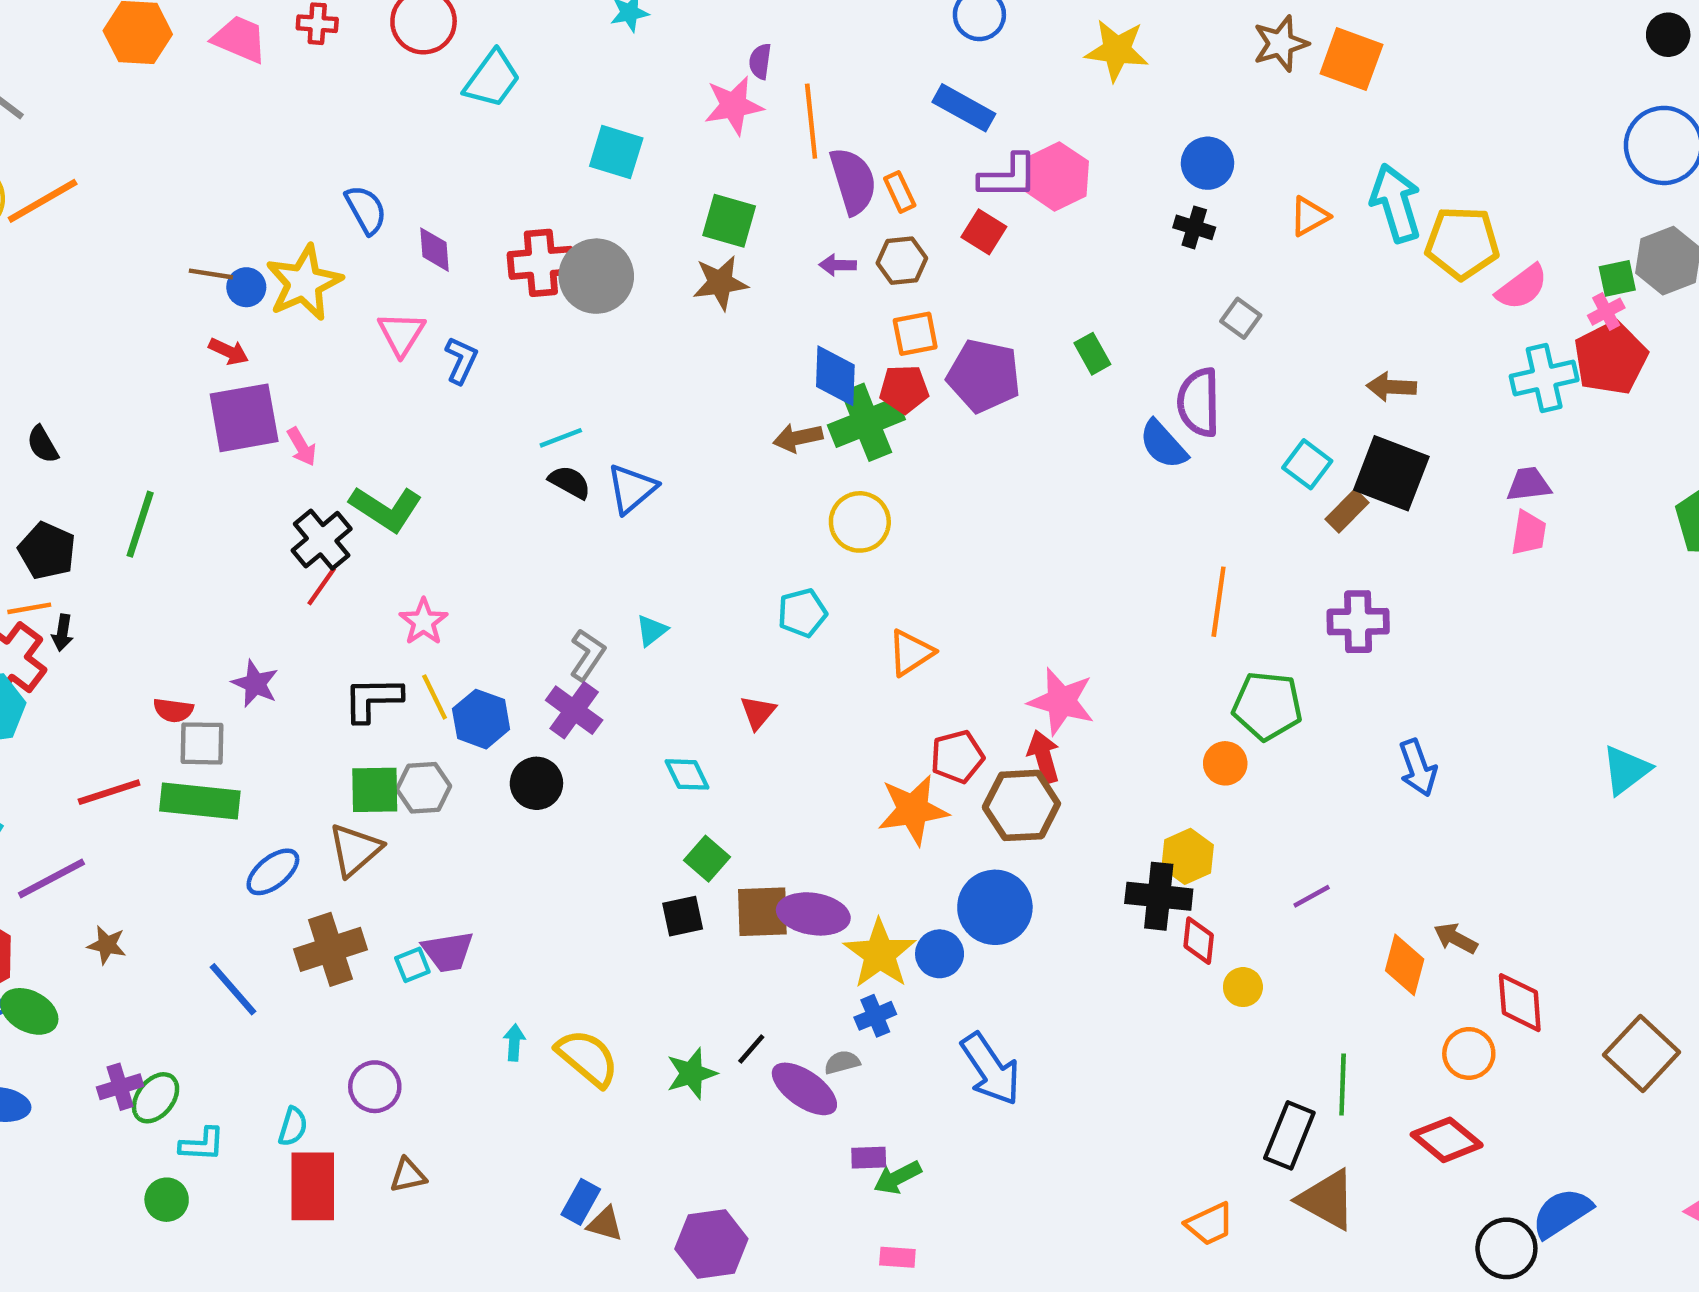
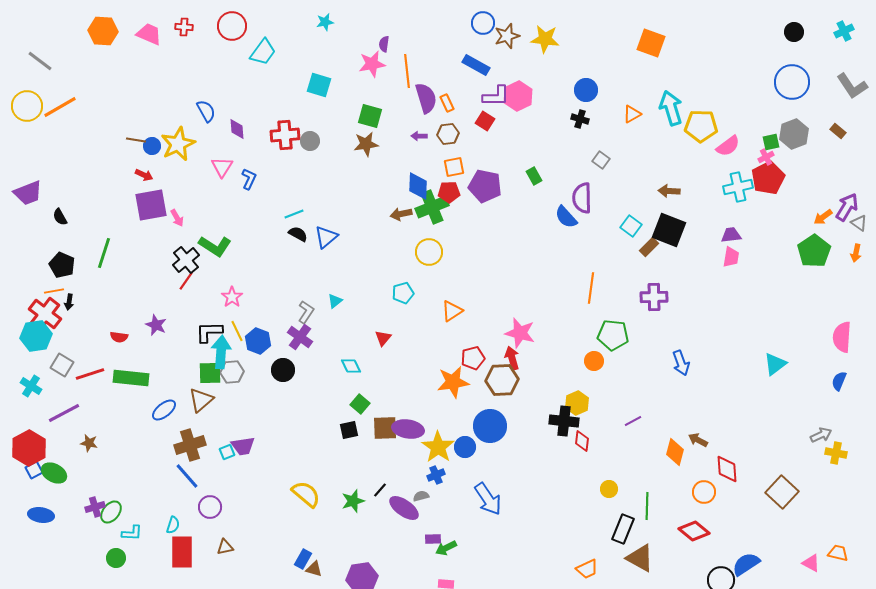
brown star: (1281, 44) -> (507, 36), moved
gray circle: (596, 276) -> (310, 141), size x0.6
gray square: (202, 743) -> (62, 365), moved, turned 30
yellow circle: (1243, 987) -> (609, 489), moved
blue line: (233, 989) -> (187, 476), moved
cyan arrow: (514, 1042) -> (221, 352), moved, size x2.0

